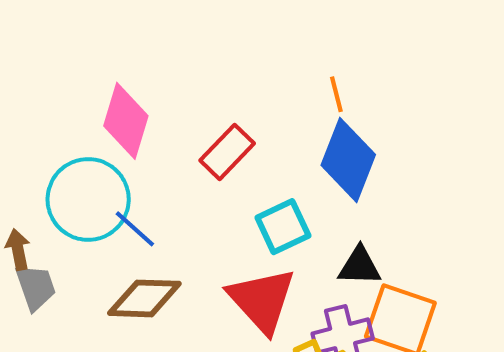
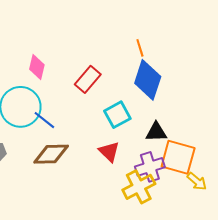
pink diamond: (126, 121) -> (37, 67), size x0.7
red triangle: (262, 300) -> (109, 152), size x0.6

